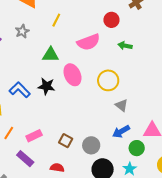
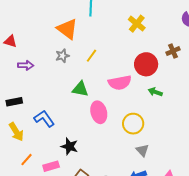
red circle: (111, 20) -> (146, 64), size x1.5
gray star: (22, 31) -> (62, 56), moved
black star: (46, 86) -> (69, 146), moved

